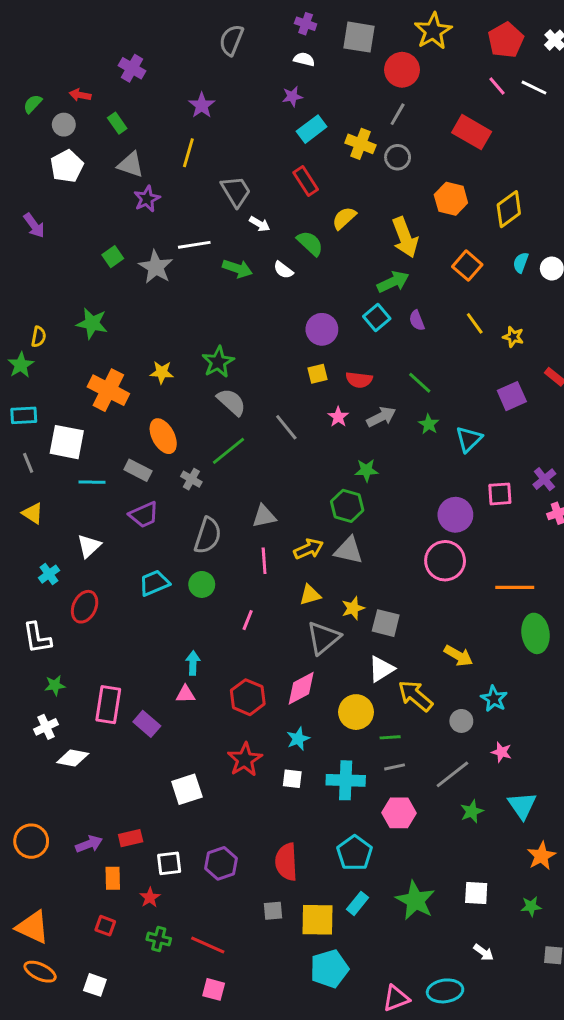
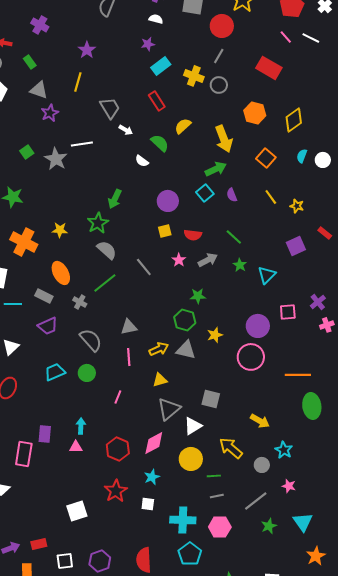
green arrow: (237, 269) -> (115, 199), moved, turned 96
gray semicircle: (208, 536) -> (91, 340), turned -60
yellow star: (353, 608) -> (215, 335), moved
white triangle: (381, 669) -> (193, 426), moved
purple rectangle: (147, 724) -> (45, 434), moved, turned 54
cyan cross: (346, 780) -> (183, 520), moved

